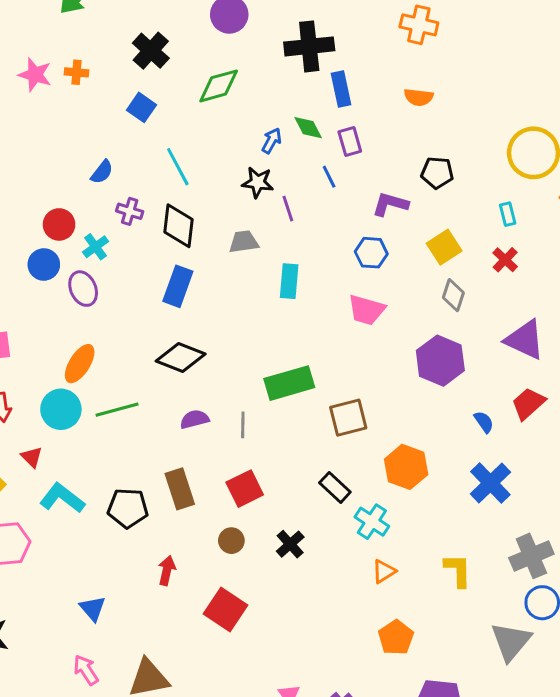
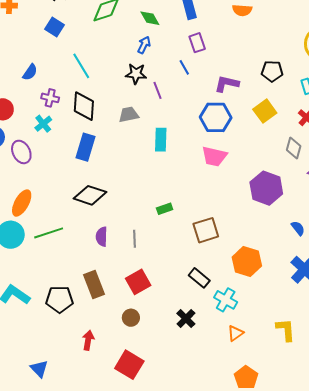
green diamond: (308, 128) -> (150, 18), moved
black pentagon: (437, 173) -> (272, 71), moved
cyan cross: (96, 247) -> (43, 124), moved
blue hexagon: (371, 253) -> (216, 117), size x1.4
gray diamond: (453, 295) -> (294, 148), moved
green rectangle: (289, 383) -> (165, 209), size x0.5
purple semicircle: (195, 419) -> (102, 237), turned -72
black cross: (290, 544) -> (186, 319), moved

